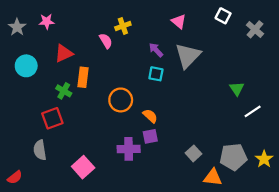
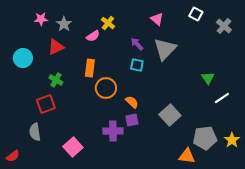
yellow cross: (123, 26) -> (108, 23), turned -32
gray star: (17, 27) -> (64, 24), moved
pink semicircle: (106, 41) -> (93, 36), turned 88
orange rectangle: (83, 77) -> (90, 68), moved
gray square: (193, 153) -> (170, 115), moved, size x1.5

